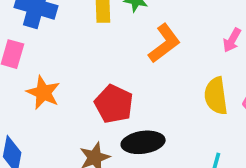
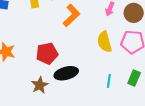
red pentagon: (114, 104) -> (47, 53), turned -30

